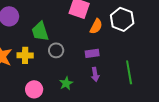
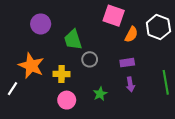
yellow cross: (25, 55) -> (62, 74), moved

